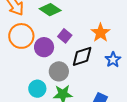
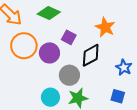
blue star: (113, 60) -> (124, 67), moved

